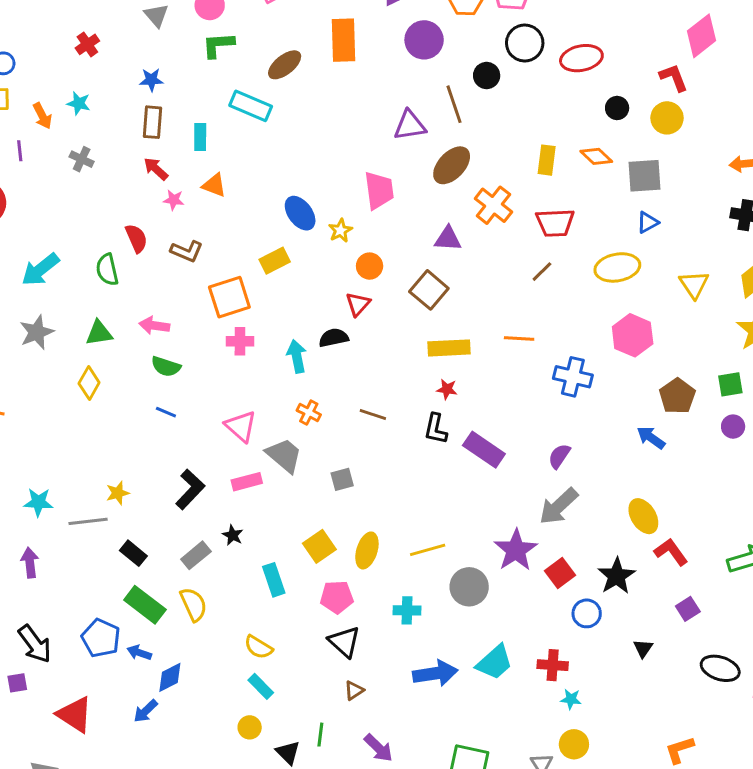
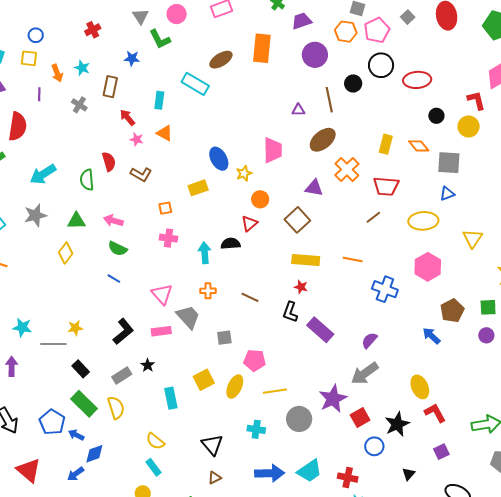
green L-shape: (218, 45) -> (160, 39), moved, turned -120
brown rectangle: (153, 122) -> (110, 87), moved
purple triangle: (410, 125) -> (298, 110), size x0.6
orange square: (229, 297) -> (165, 208), size x0.5
orange cross: (309, 412) -> (208, 291), turned -35
pink pentagon: (337, 597) -> (255, 360), moved

